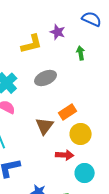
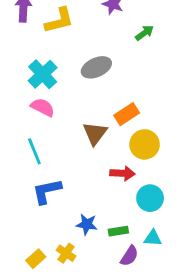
yellow L-shape: (32, 44) -> (59, 21), moved
green arrow: (81, 53) -> (145, 33), turned 64

